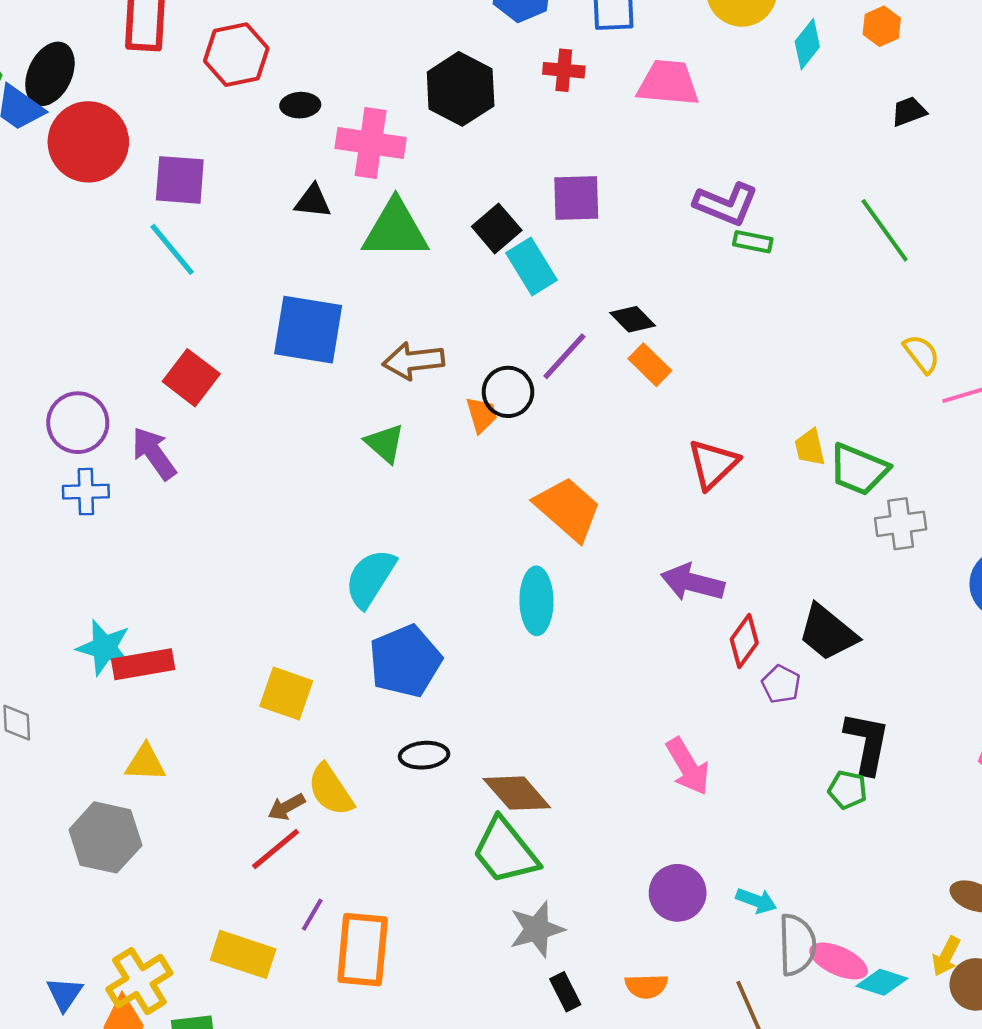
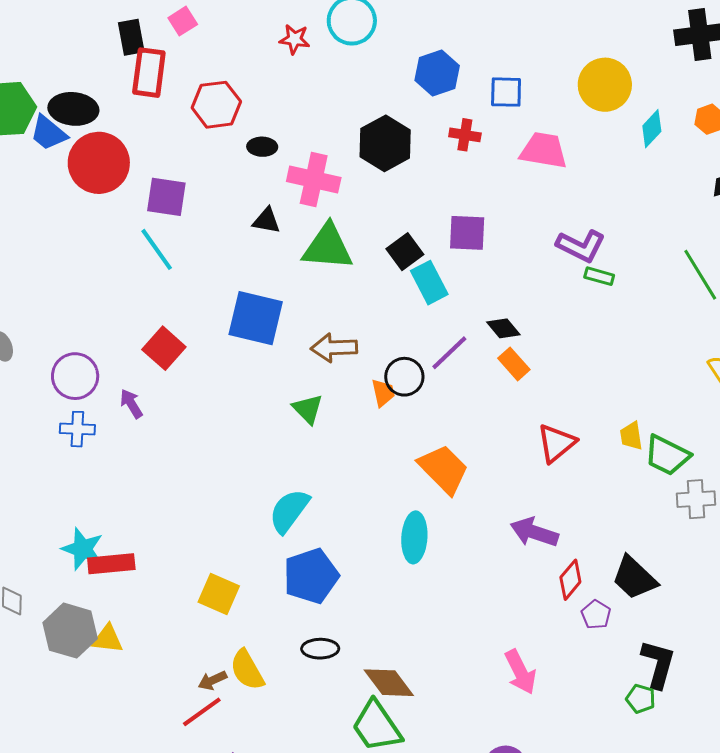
black ellipse: (50, 74) -> (73, 109), turned 66
purple arrow: (154, 453) -> (131, 404), size x0.7
gray hexagon: (105, 837) -> (70, 631), moved

